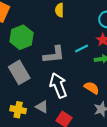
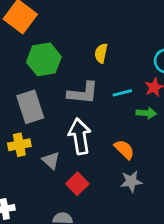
yellow semicircle: (59, 10) -> (101, 53), moved
yellow cross: (18, 110) -> (19, 145), moved, turned -35

